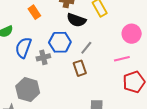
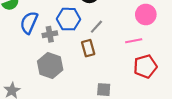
gray hexagon: (28, 90) -> (50, 66), moved

